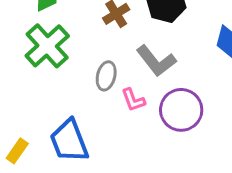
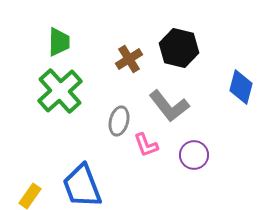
purple circle: (181, 110) -> (194, 155), size x0.7

